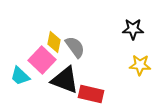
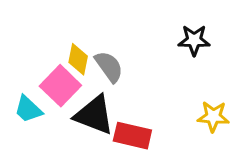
yellow star: (140, 65) -> (213, 117), moved

